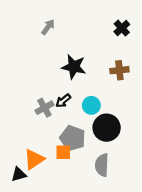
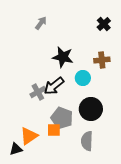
black arrow: (63, 101) -> (54, 86), size x1.5
cyan circle: (91, 105) -> (83, 78), moved

